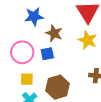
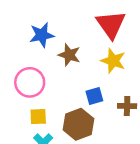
blue square: (47, 54) -> (94, 96), moved

